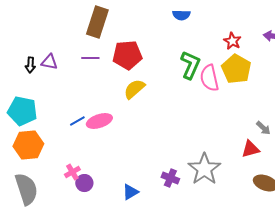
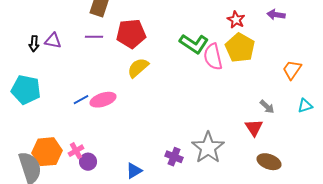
green L-shape: (190, 65) -> (194, 44), turned 100
orange hexagon: (28, 145) -> (47, 152), moved
red triangle: (250, 149) -> (254, 128), turned -48

